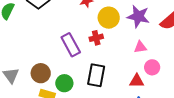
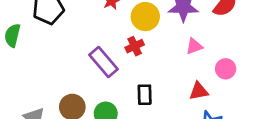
pink circle: (152, 67) -> (226, 69), moved
black rectangle: (96, 75) -> (145, 95), size x0.7

